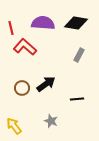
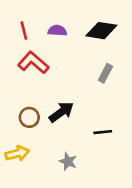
purple semicircle: (43, 23) -> (57, 31), size x0.6
red line: (11, 28) -> (24, 31), moved
yellow arrow: (14, 126) -> (17, 153), moved, turned 114

